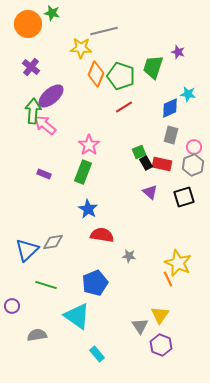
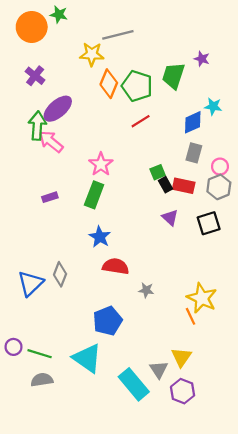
purple rectangle: (44, 174) -> (50, 197), turned -40
gray diamond: (53, 242) -> (60, 274), turned -60
green line: (46, 285) -> (40, 354), moved
cyan rectangle: (97, 354) -> (134, 384), moved, size x1.8

